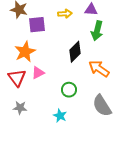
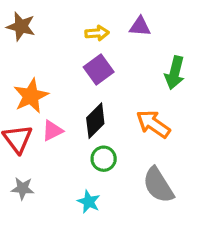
purple square: (37, 25) -> (99, 69), moved, turned -30
green arrow: (97, 31) -> (175, 73), moved
black diamond: (75, 52) -> (95, 121), moved

